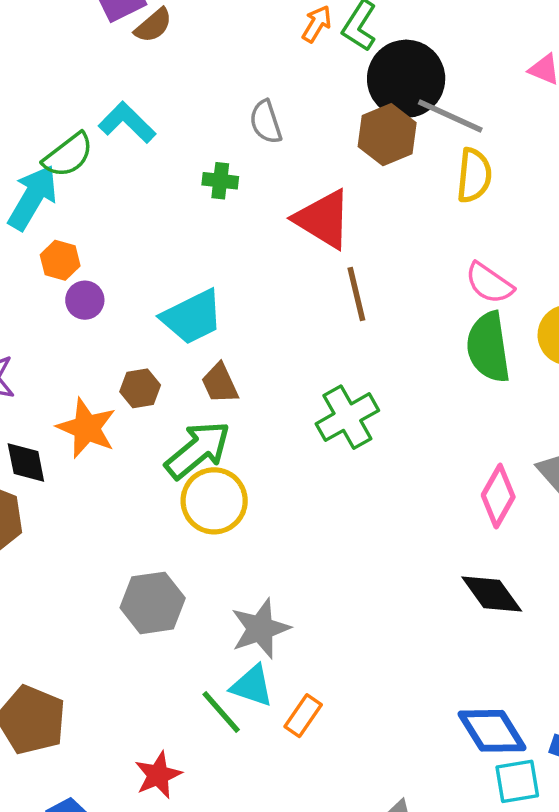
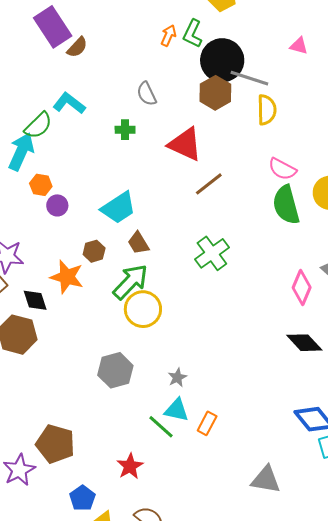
brown line: (356, 294) -> (209, 184), turned 72
gray star: (260, 629) -> (177, 378), size x0.6

